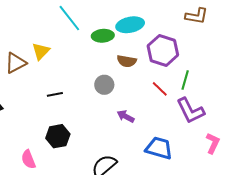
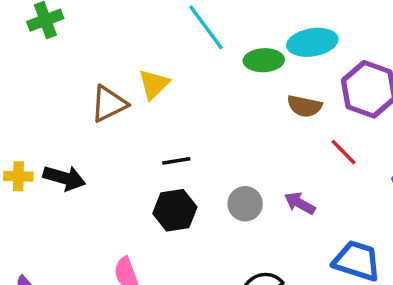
gray circle: (104, 85) -> (245, 204), moved
red line: (160, 89) -> (343, 152), moved
black hexagon: (58, 136) -> (175, 210), moved

